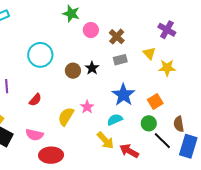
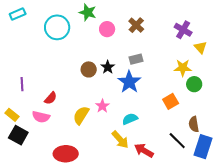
brown cross: (117, 37) -> (136, 25), moved
yellow triangle: (149, 53) -> (200, 47), moved
cyan circle: (40, 55) -> (57, 27), moved
blue star: (123, 95) -> (129, 82), moved
green circle: (149, 123) -> (194, 84), moved
pink semicircle: (34, 135) -> (41, 117), moved

